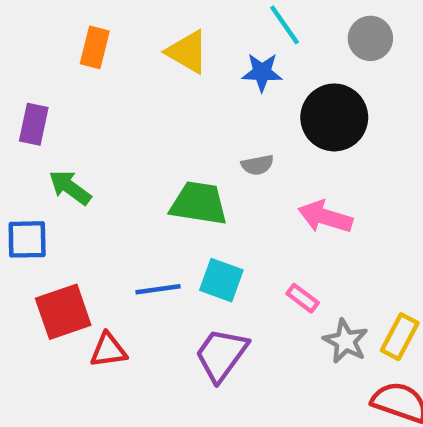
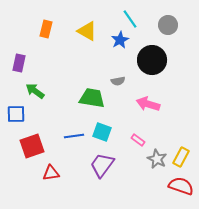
blue star: (262, 72) -> (120, 40), turned -30
red triangle: (108, 350) -> (51, 173), moved

